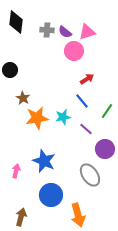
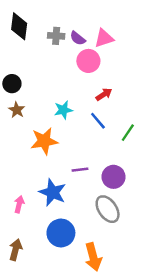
brown star: (23, 98) -> (17, 110), moved
cyan star: (63, 117) -> (63, 110), moved
purple line: (86, 129) -> (80, 170), moved, turned -48
purple circle: (105, 149) -> (114, 177), moved
brown arrow: (21, 217) -> (16, 250), moved

